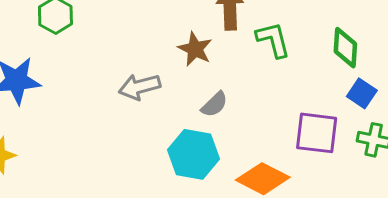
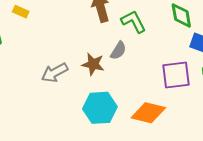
brown star: (195, 49) -> (93, 64), moved
gray semicircle: (214, 104) -> (118, 51), moved

